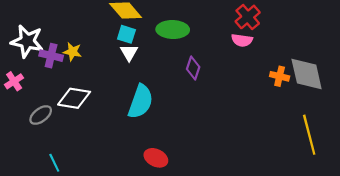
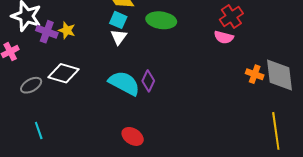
purple diamond: (193, 68) -> (148, 81), moved
cyan semicircle: (141, 102) -> (124, 83), turned -88

